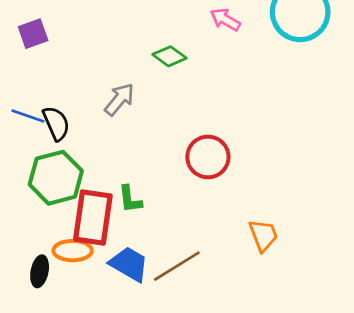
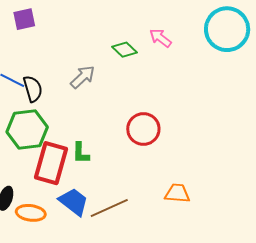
pink arrow: (225, 20) -> (160, 38), moved
orange trapezoid: (263, 235) -> (177, 193), turned -72
orange ellipse: (73, 251) -> (31, 213), moved

